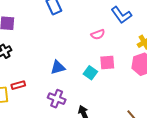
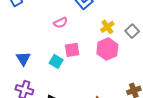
blue triangle: (58, 67) -> (23, 59), turned -42

